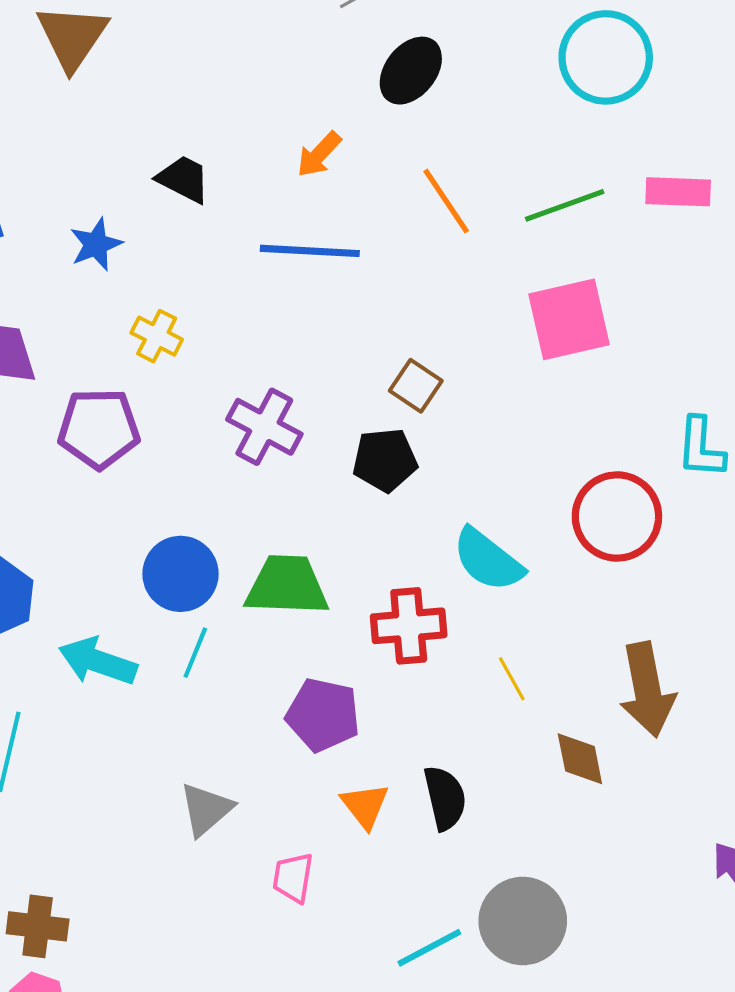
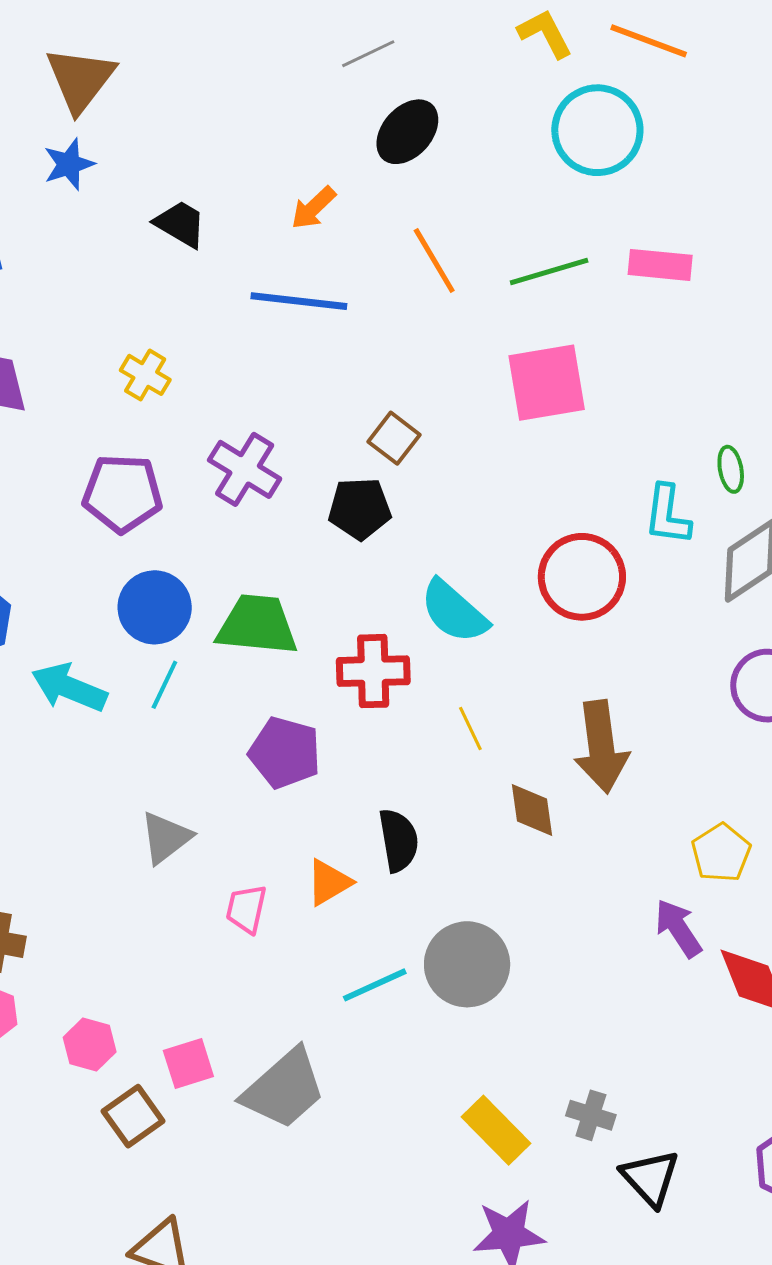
blue star: (96, 244) -> (69, 164), moved
purple pentagon: (99, 429) -> (122, 493), moved
orange triangle: (365, 806) -> (329, 882), moved, turned 34

